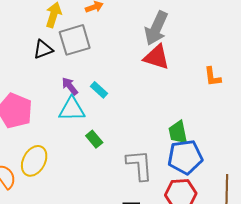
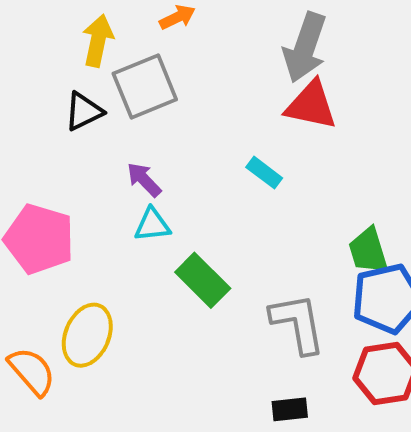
cyan rectangle: (99, 90) -> (264, 173), moved
cyan triangle: (72, 109) -> (152, 225), size x0.7
green rectangle: (94, 139) -> (203, 280), size x1.5

